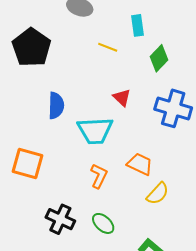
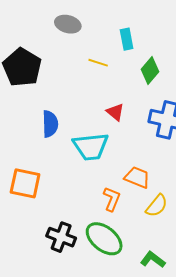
orange L-shape: (99, 176) -> (112, 199), moved
green ellipse: (103, 223) -> (104, 239), size x1.6

